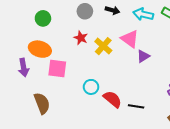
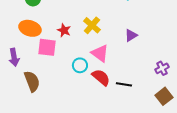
red star: (81, 38) -> (64, 30), moved
pink triangle: (130, 39) -> (100, 53), moved
purple arrow: (24, 67) -> (14, 57), moved

